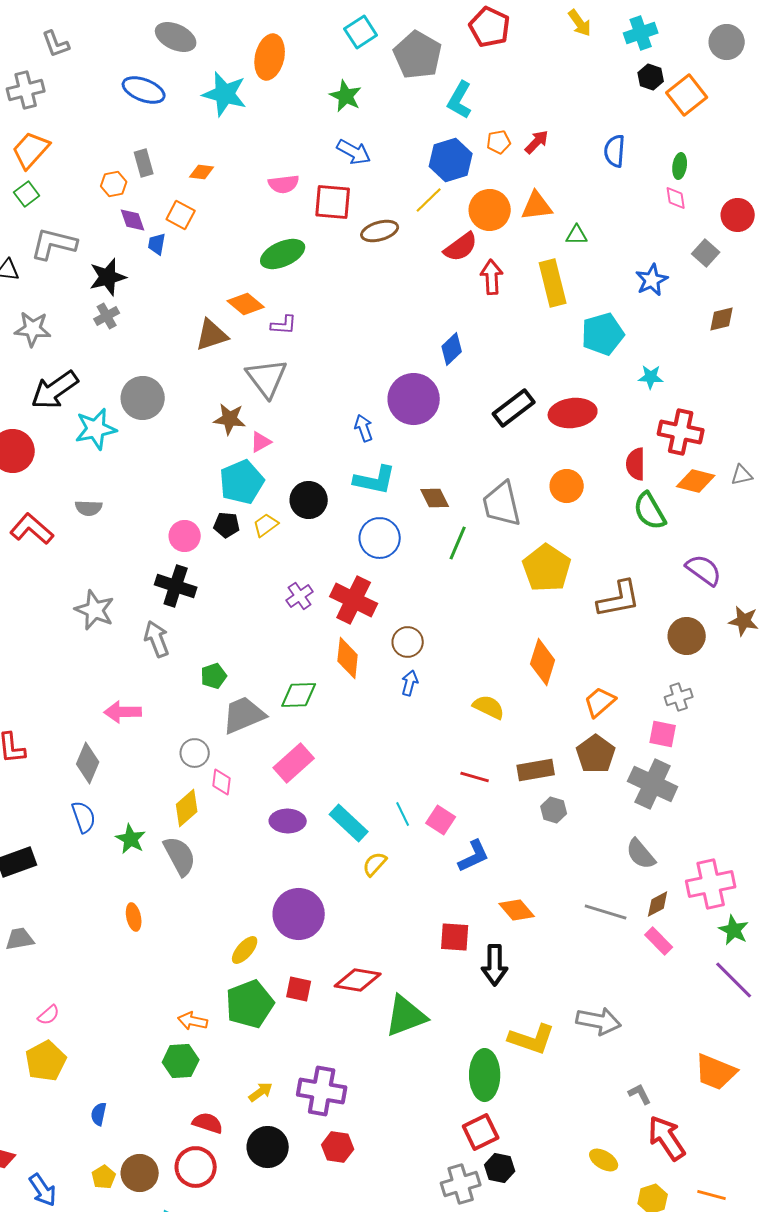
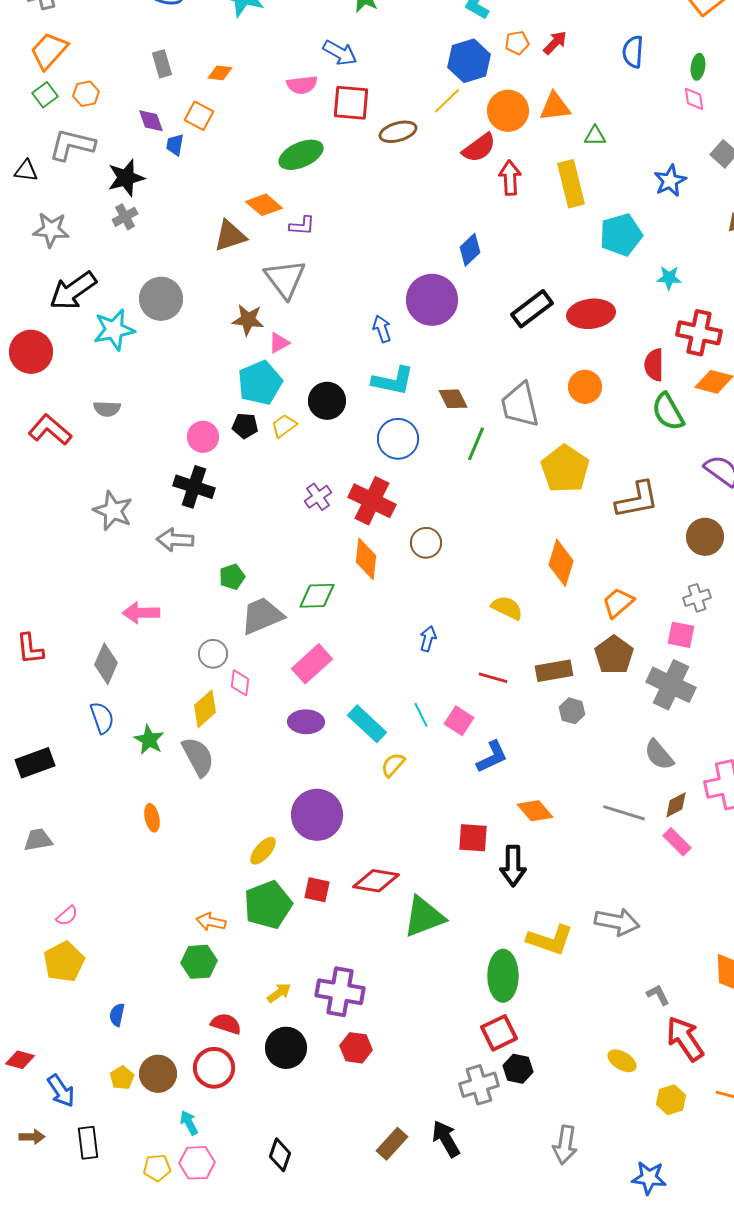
blue arrow: (354, 152) -> (340, 53), moved
orange hexagon: (114, 184) -> (86, 94), moved
gray arrow: (157, 639) -> (175, 540), turned -66
blue arrow: (410, 683) -> (428, 639), moved

